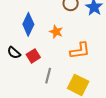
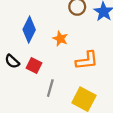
red square: (33, 56) -> (34, 65), turned -32

